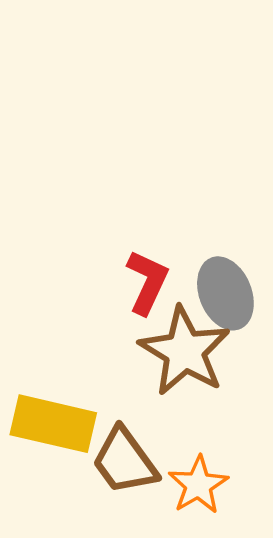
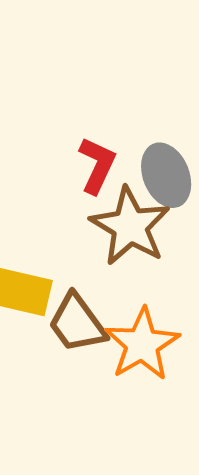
orange star: (198, 485) -> (142, 344), size x1.4

